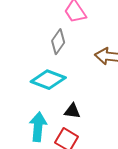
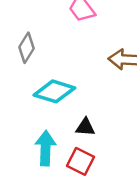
gray diamond: (58, 42) -> (26, 48), moved

